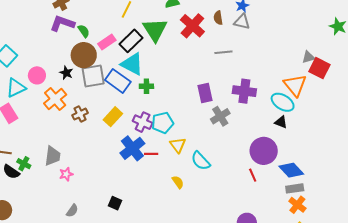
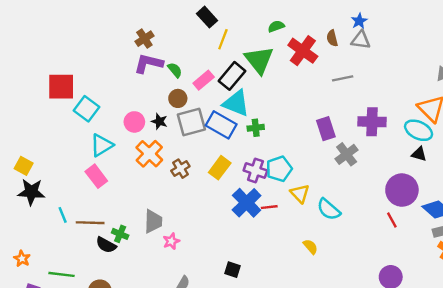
brown circle: (84, 55) -> (178, 98), size x0.6
pink circle: (37, 75) -> (134, 122), moved
yellow semicircle: (178, 182) -> (310, 247), moved

